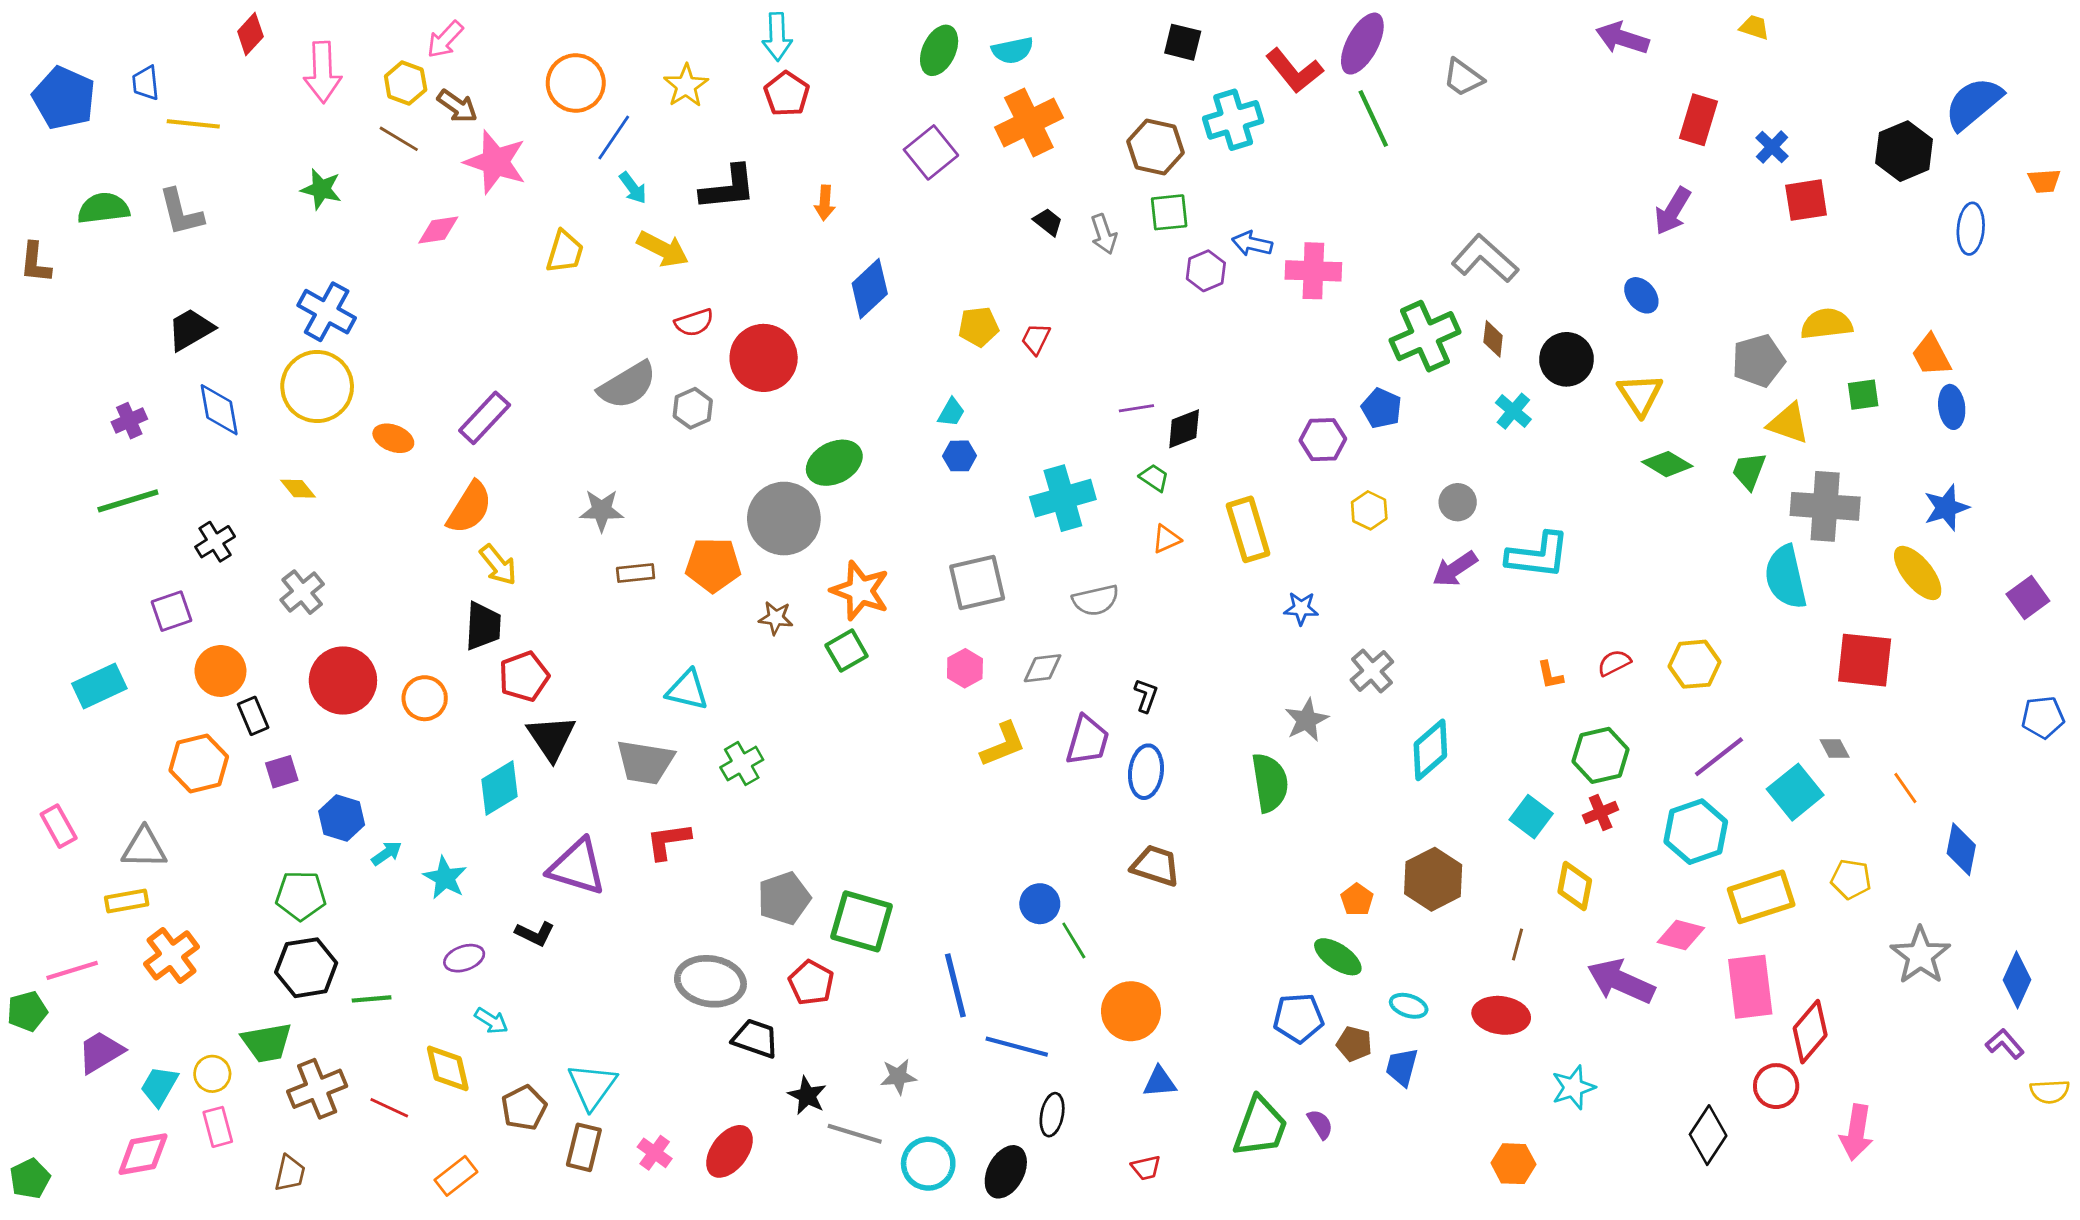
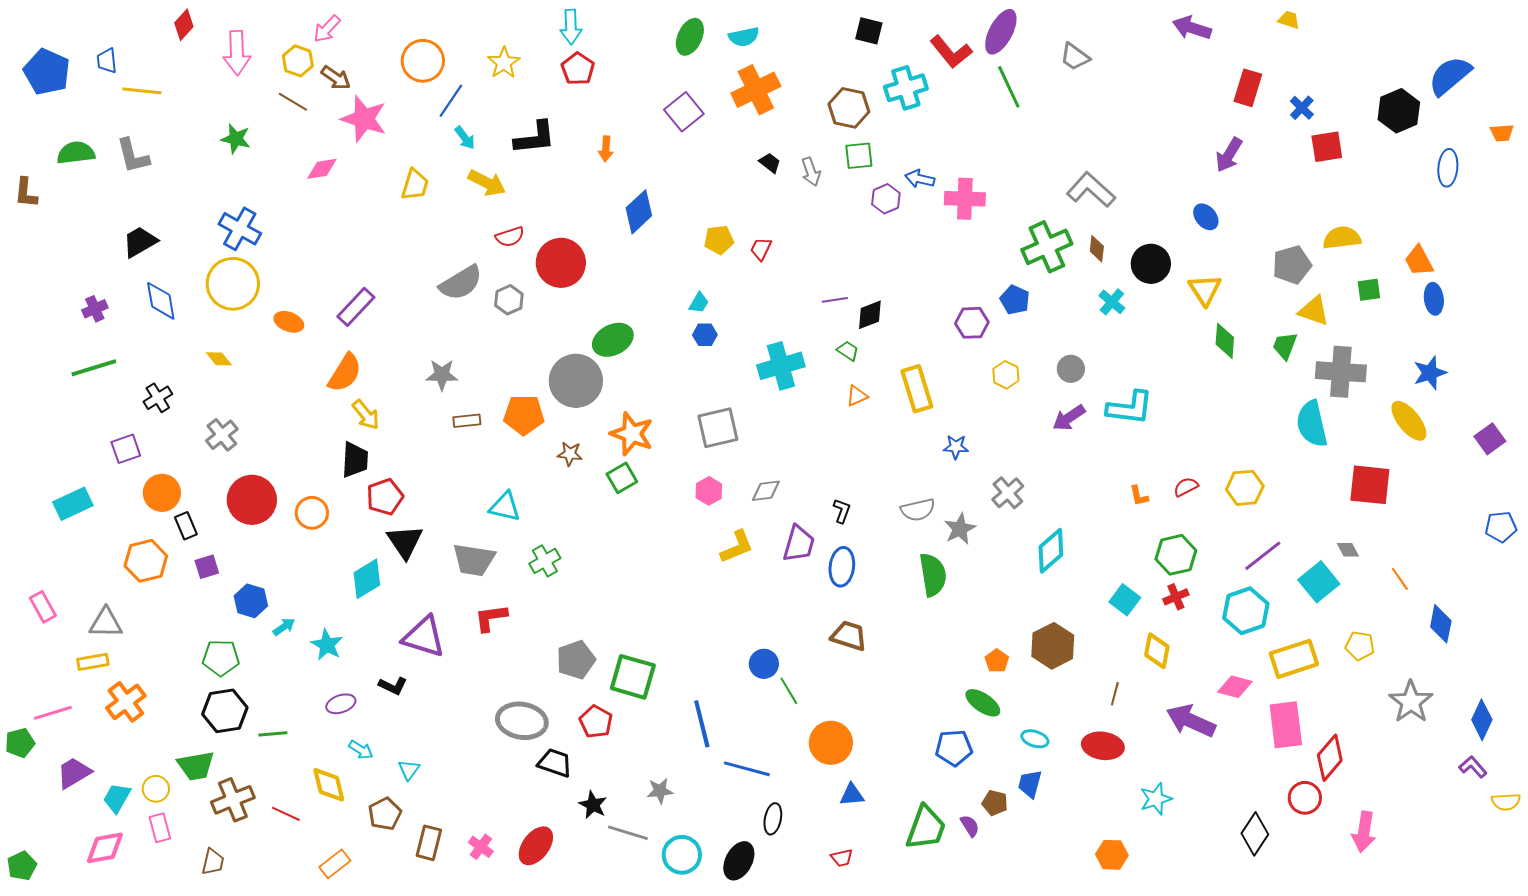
green diamond: (1667, 464) -> (1225, 341), turned 63
gray semicircle: (1096, 600) -> (918, 510), moved
brown pentagon: (1354, 1044) -> (995, 803), moved
cyan triangle: (592, 1086) -> (409, 770), moved, size x0.6

